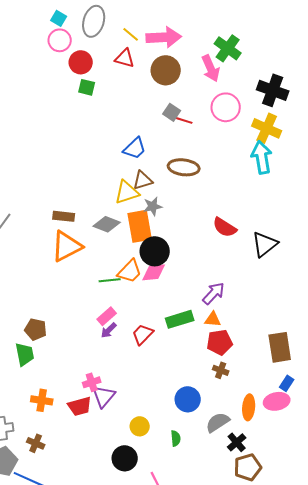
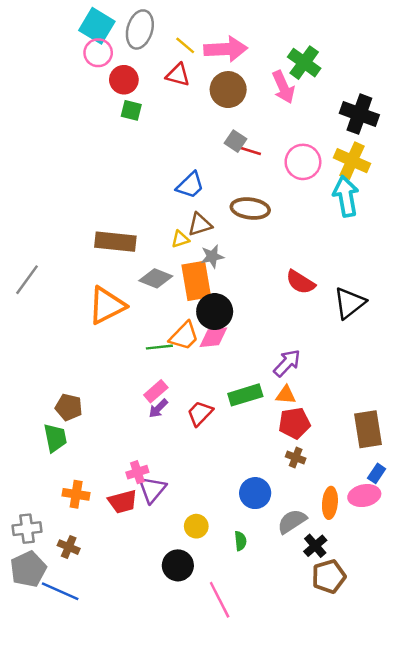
cyan square: (59, 18) -> (97, 26), size x1.8
pink circle: (226, 107) -> (303, 162), moved
yellow triangle: (127, 192) -> (180, 239), size x0.6
brown rectangle: (64, 216) -> (115, 242), moved, size x1.5

